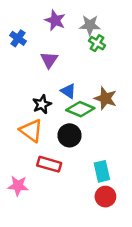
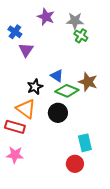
purple triangle: (49, 60) -> (26, 50), moved
red rectangle: (49, 164) -> (15, 127), moved
red circle: (105, 197) -> (75, 164), moved

